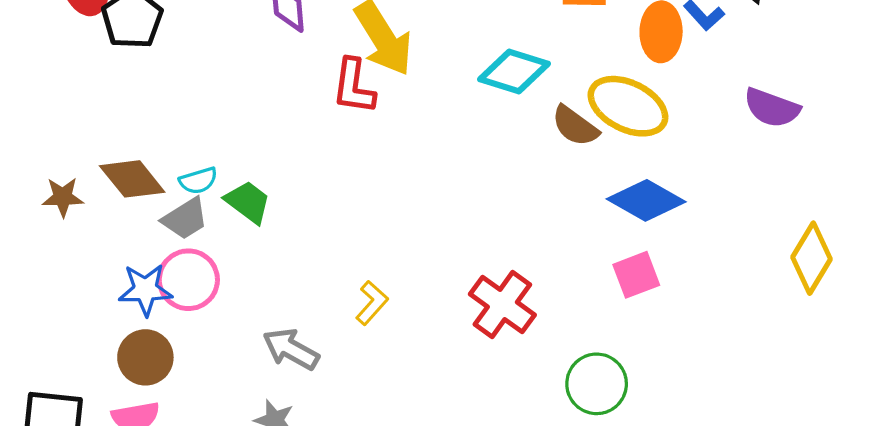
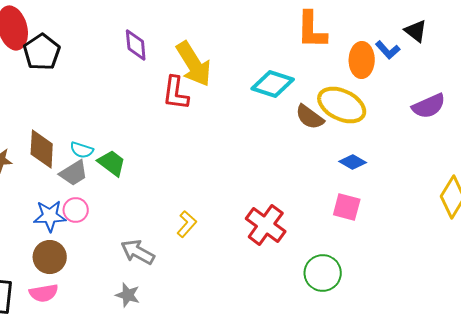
purple semicircle: (772, 108) -> (429, 106), turned -44
brown diamond: (132, 179) -> (42, 149), turned 42
cyan semicircle: (198, 181) -> (82, 150), turned 35
blue diamond: (646, 200) -> (353, 162), size x0.6
pink square: (636, 275) -> (347, 207), turned 36
pink circle: (188, 280) -> (76, 210), size x0.7

